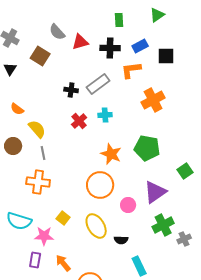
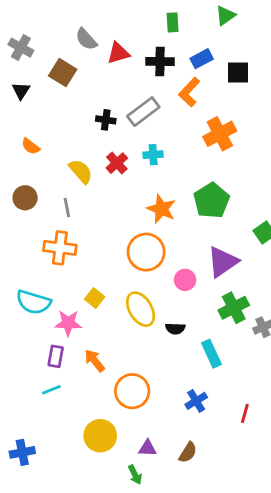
orange L-shape: (131, 70) -> (189, 92), turned -40
yellow semicircle: (37, 129) -> (81, 171), moved
green pentagon: (147, 148) -> (211, 201), turned 30
cyan rectangle: (139, 266) -> (211, 354), moved

